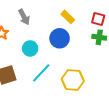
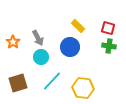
gray arrow: (24, 17) -> (38, 38), moved

